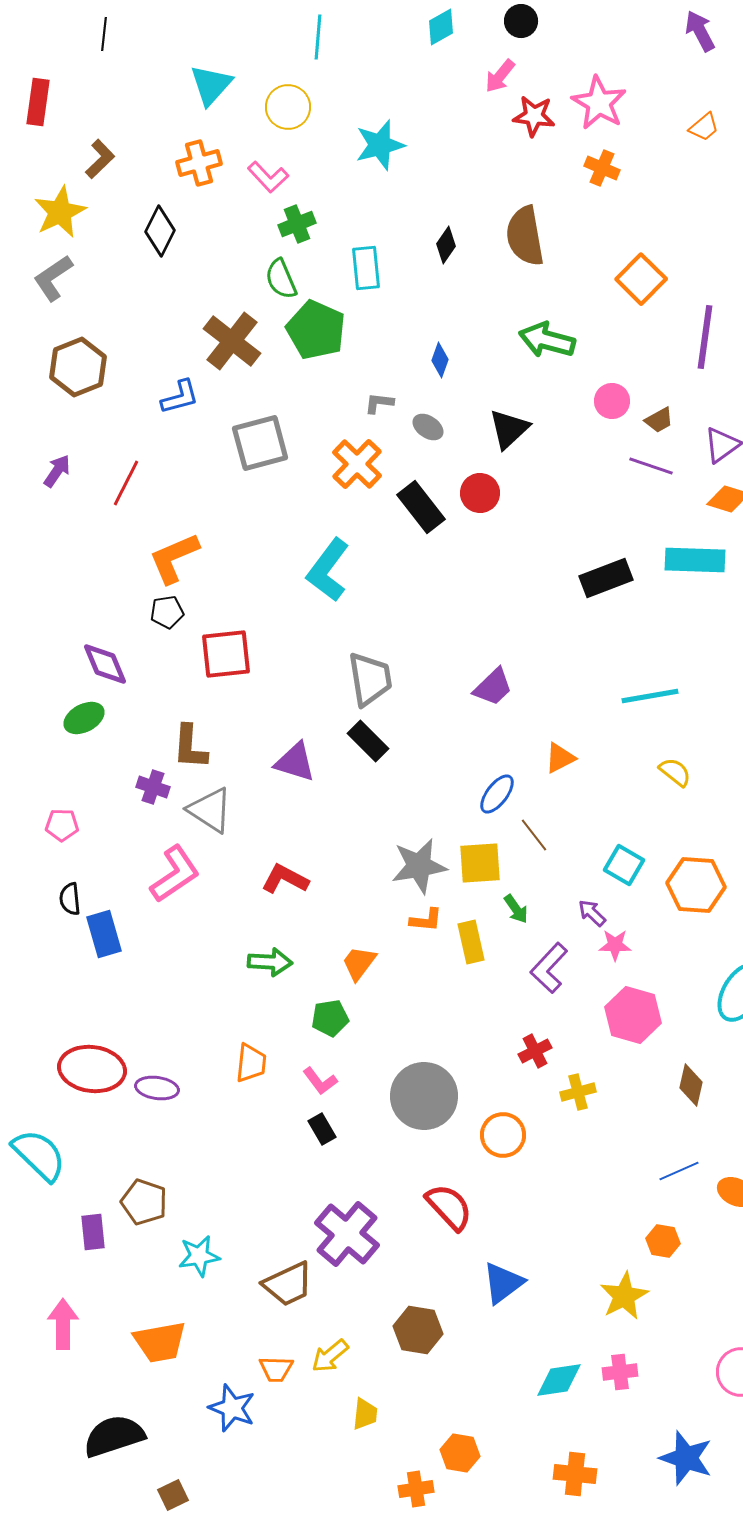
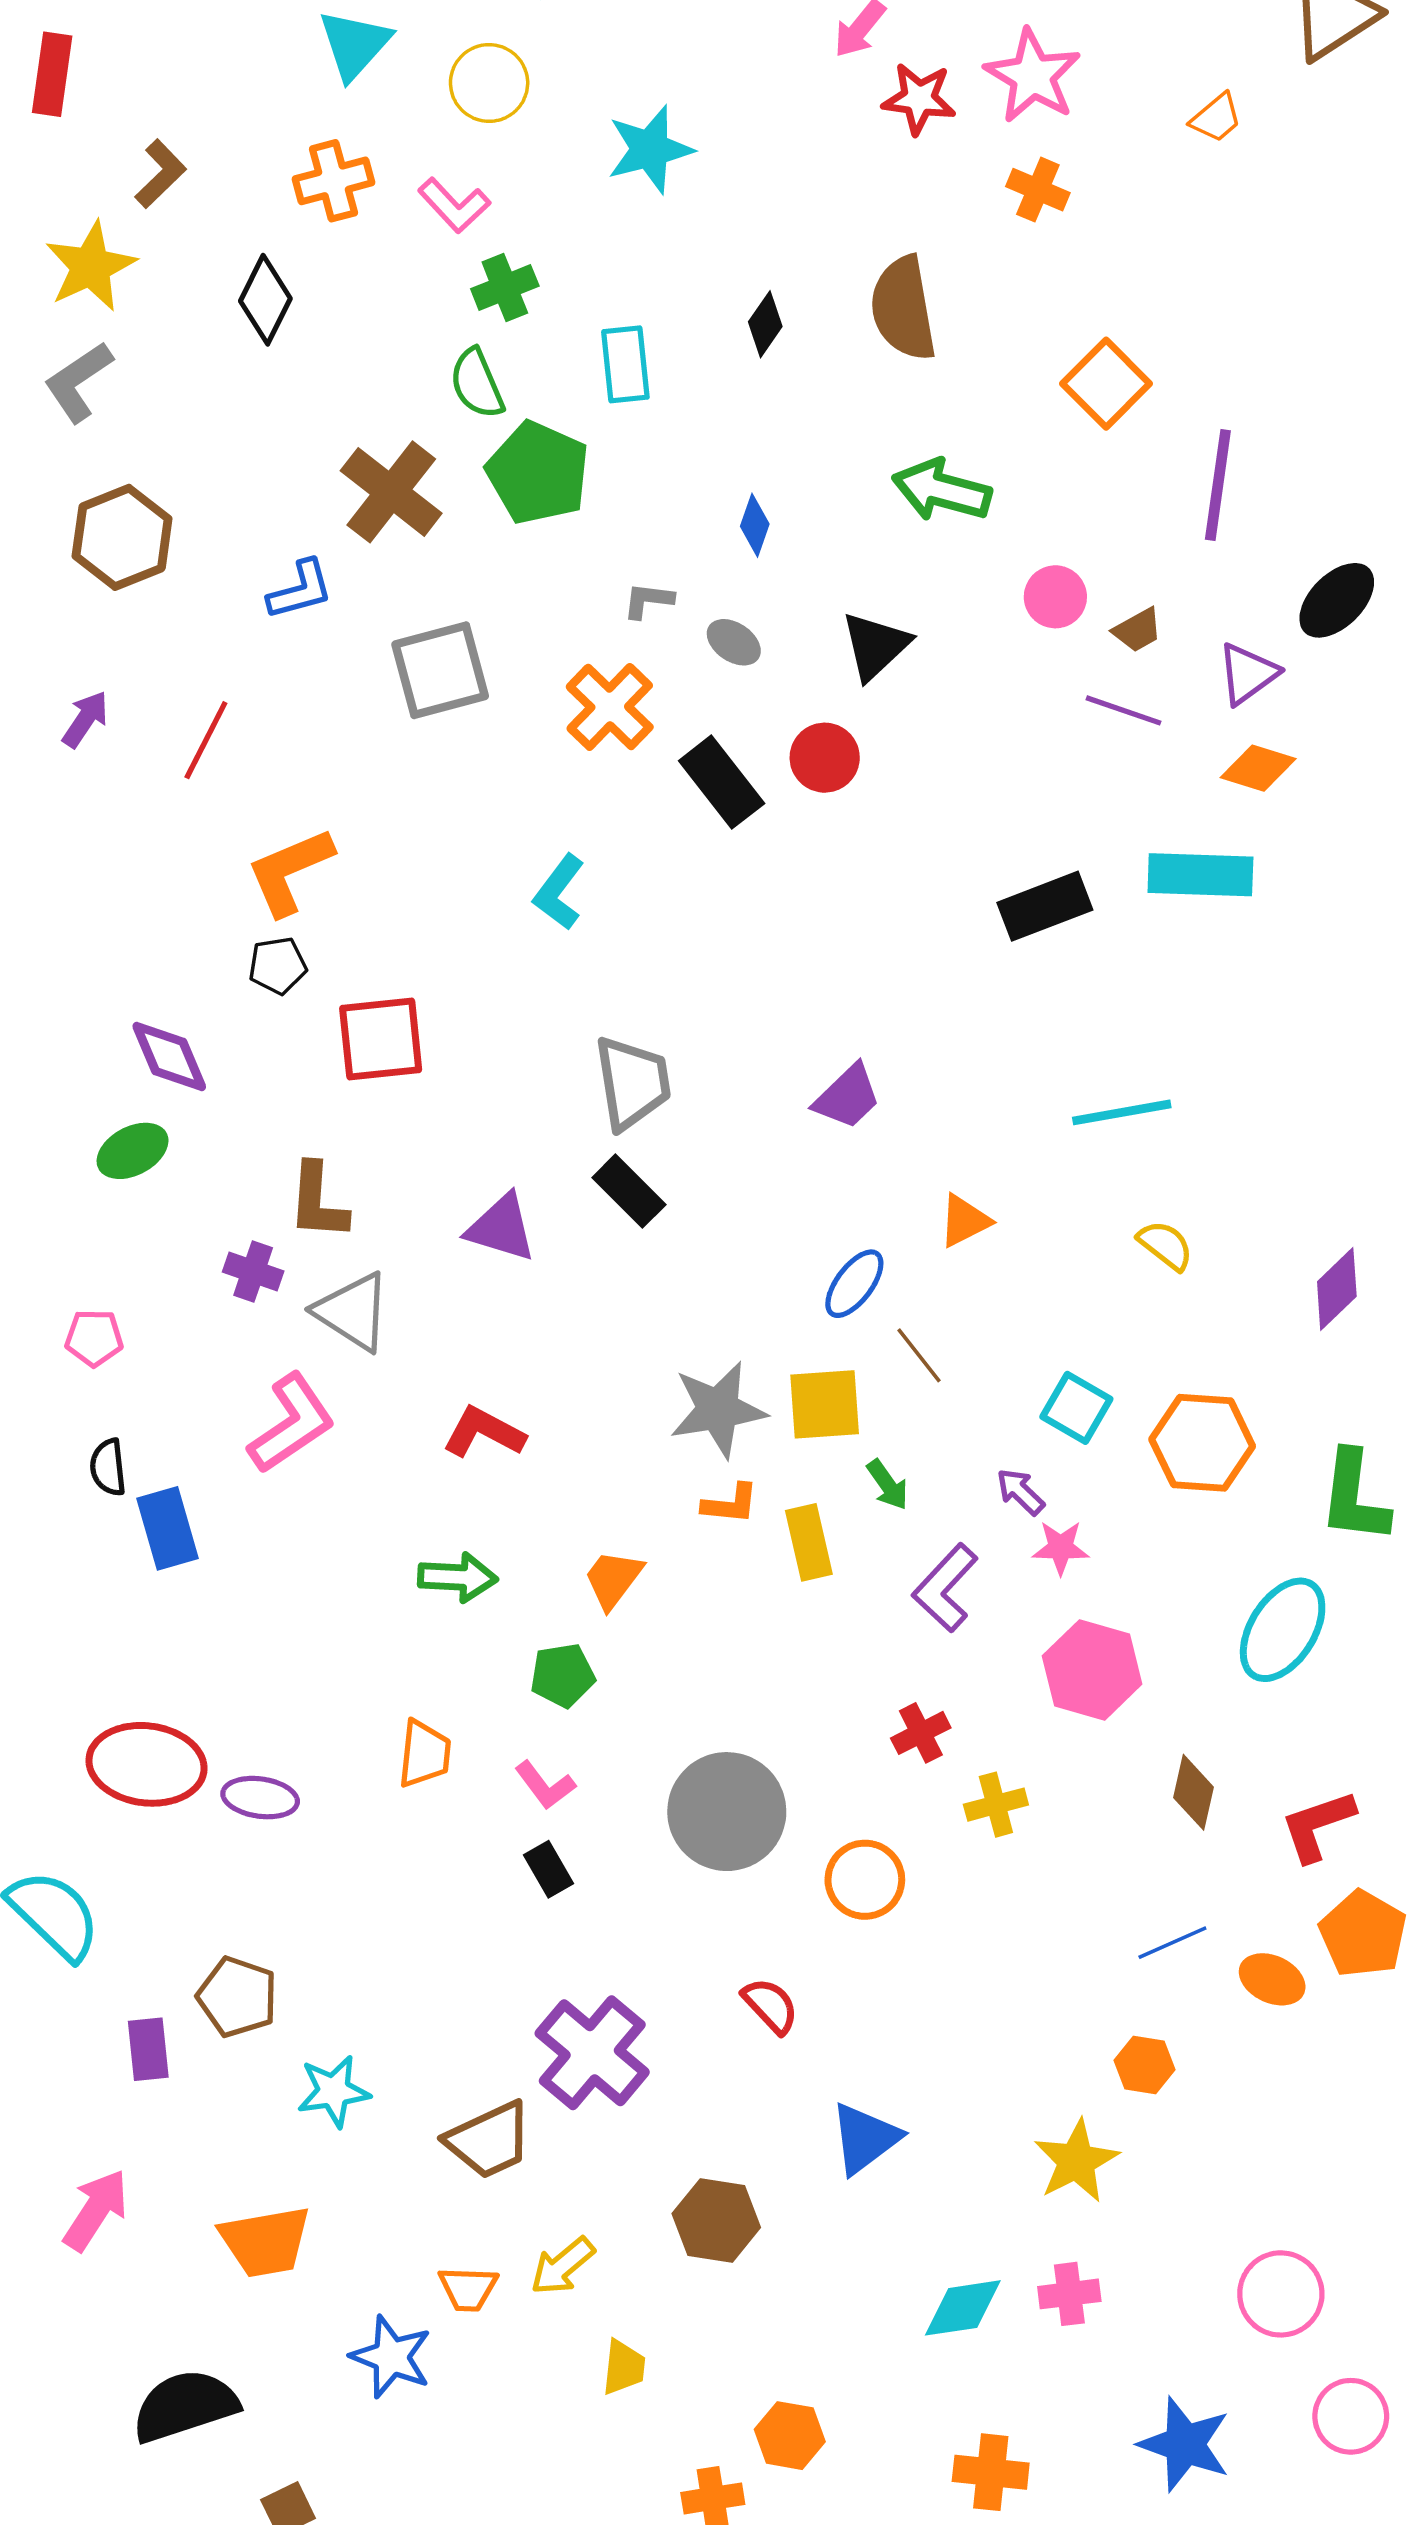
cyan L-shape: (328, 570) -> (559, 892), size x0.7
red semicircle: (449, 1207) -> (770, 2006), size x0.7
pink arrow: (63, 1324) -> (96, 2210), turned 33

